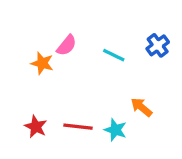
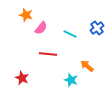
orange star: (42, 63) -> (26, 15), moved
red line: (78, 127) -> (48, 54), moved

